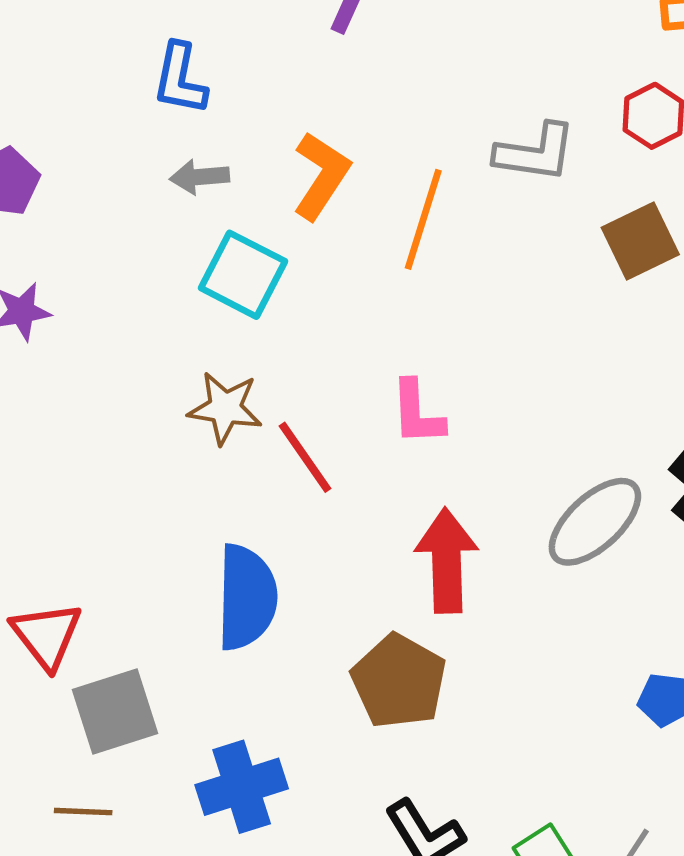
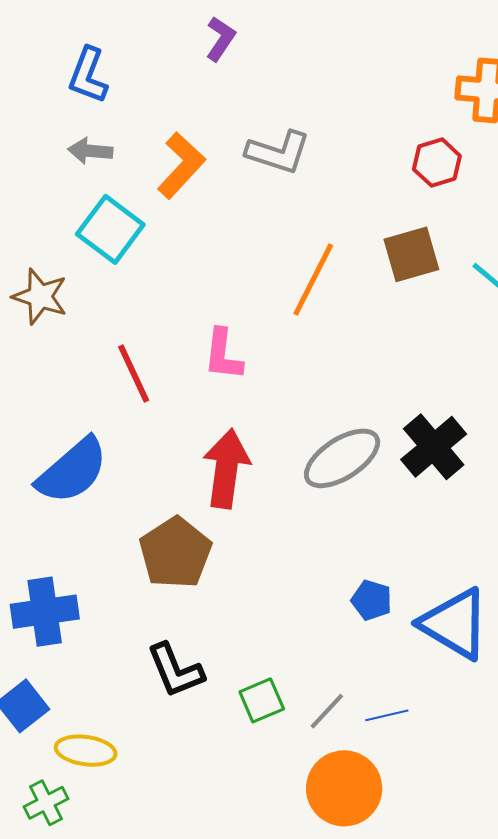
gray L-shape: (535, 153) -> (278, 152), moved
orange line: (423, 219) -> (313, 279), moved
brown star: (225, 408) -> (40, 296), moved
blue semicircle: (247, 597) -> (72, 471), turned 38

